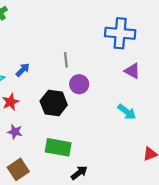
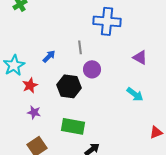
blue cross: (120, 33) -> (107, 21), moved
blue arrow: (23, 70) -> (49, 56), moved

